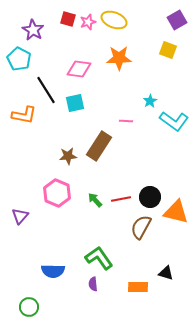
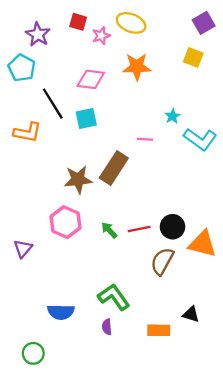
pink star: (88, 22) -> (101, 36), moved
brown star: (68, 156) -> (78, 180), size x1.4

